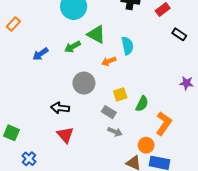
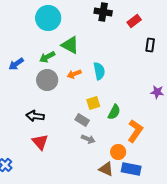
black rectangle: (179, 34) -> (150, 45), turned 64
cyan semicircle: (127, 46) -> (99, 71), moved
orange arrow: (109, 61) -> (74, 74), moved
gray circle: (84, 83) -> (47, 80), moved

